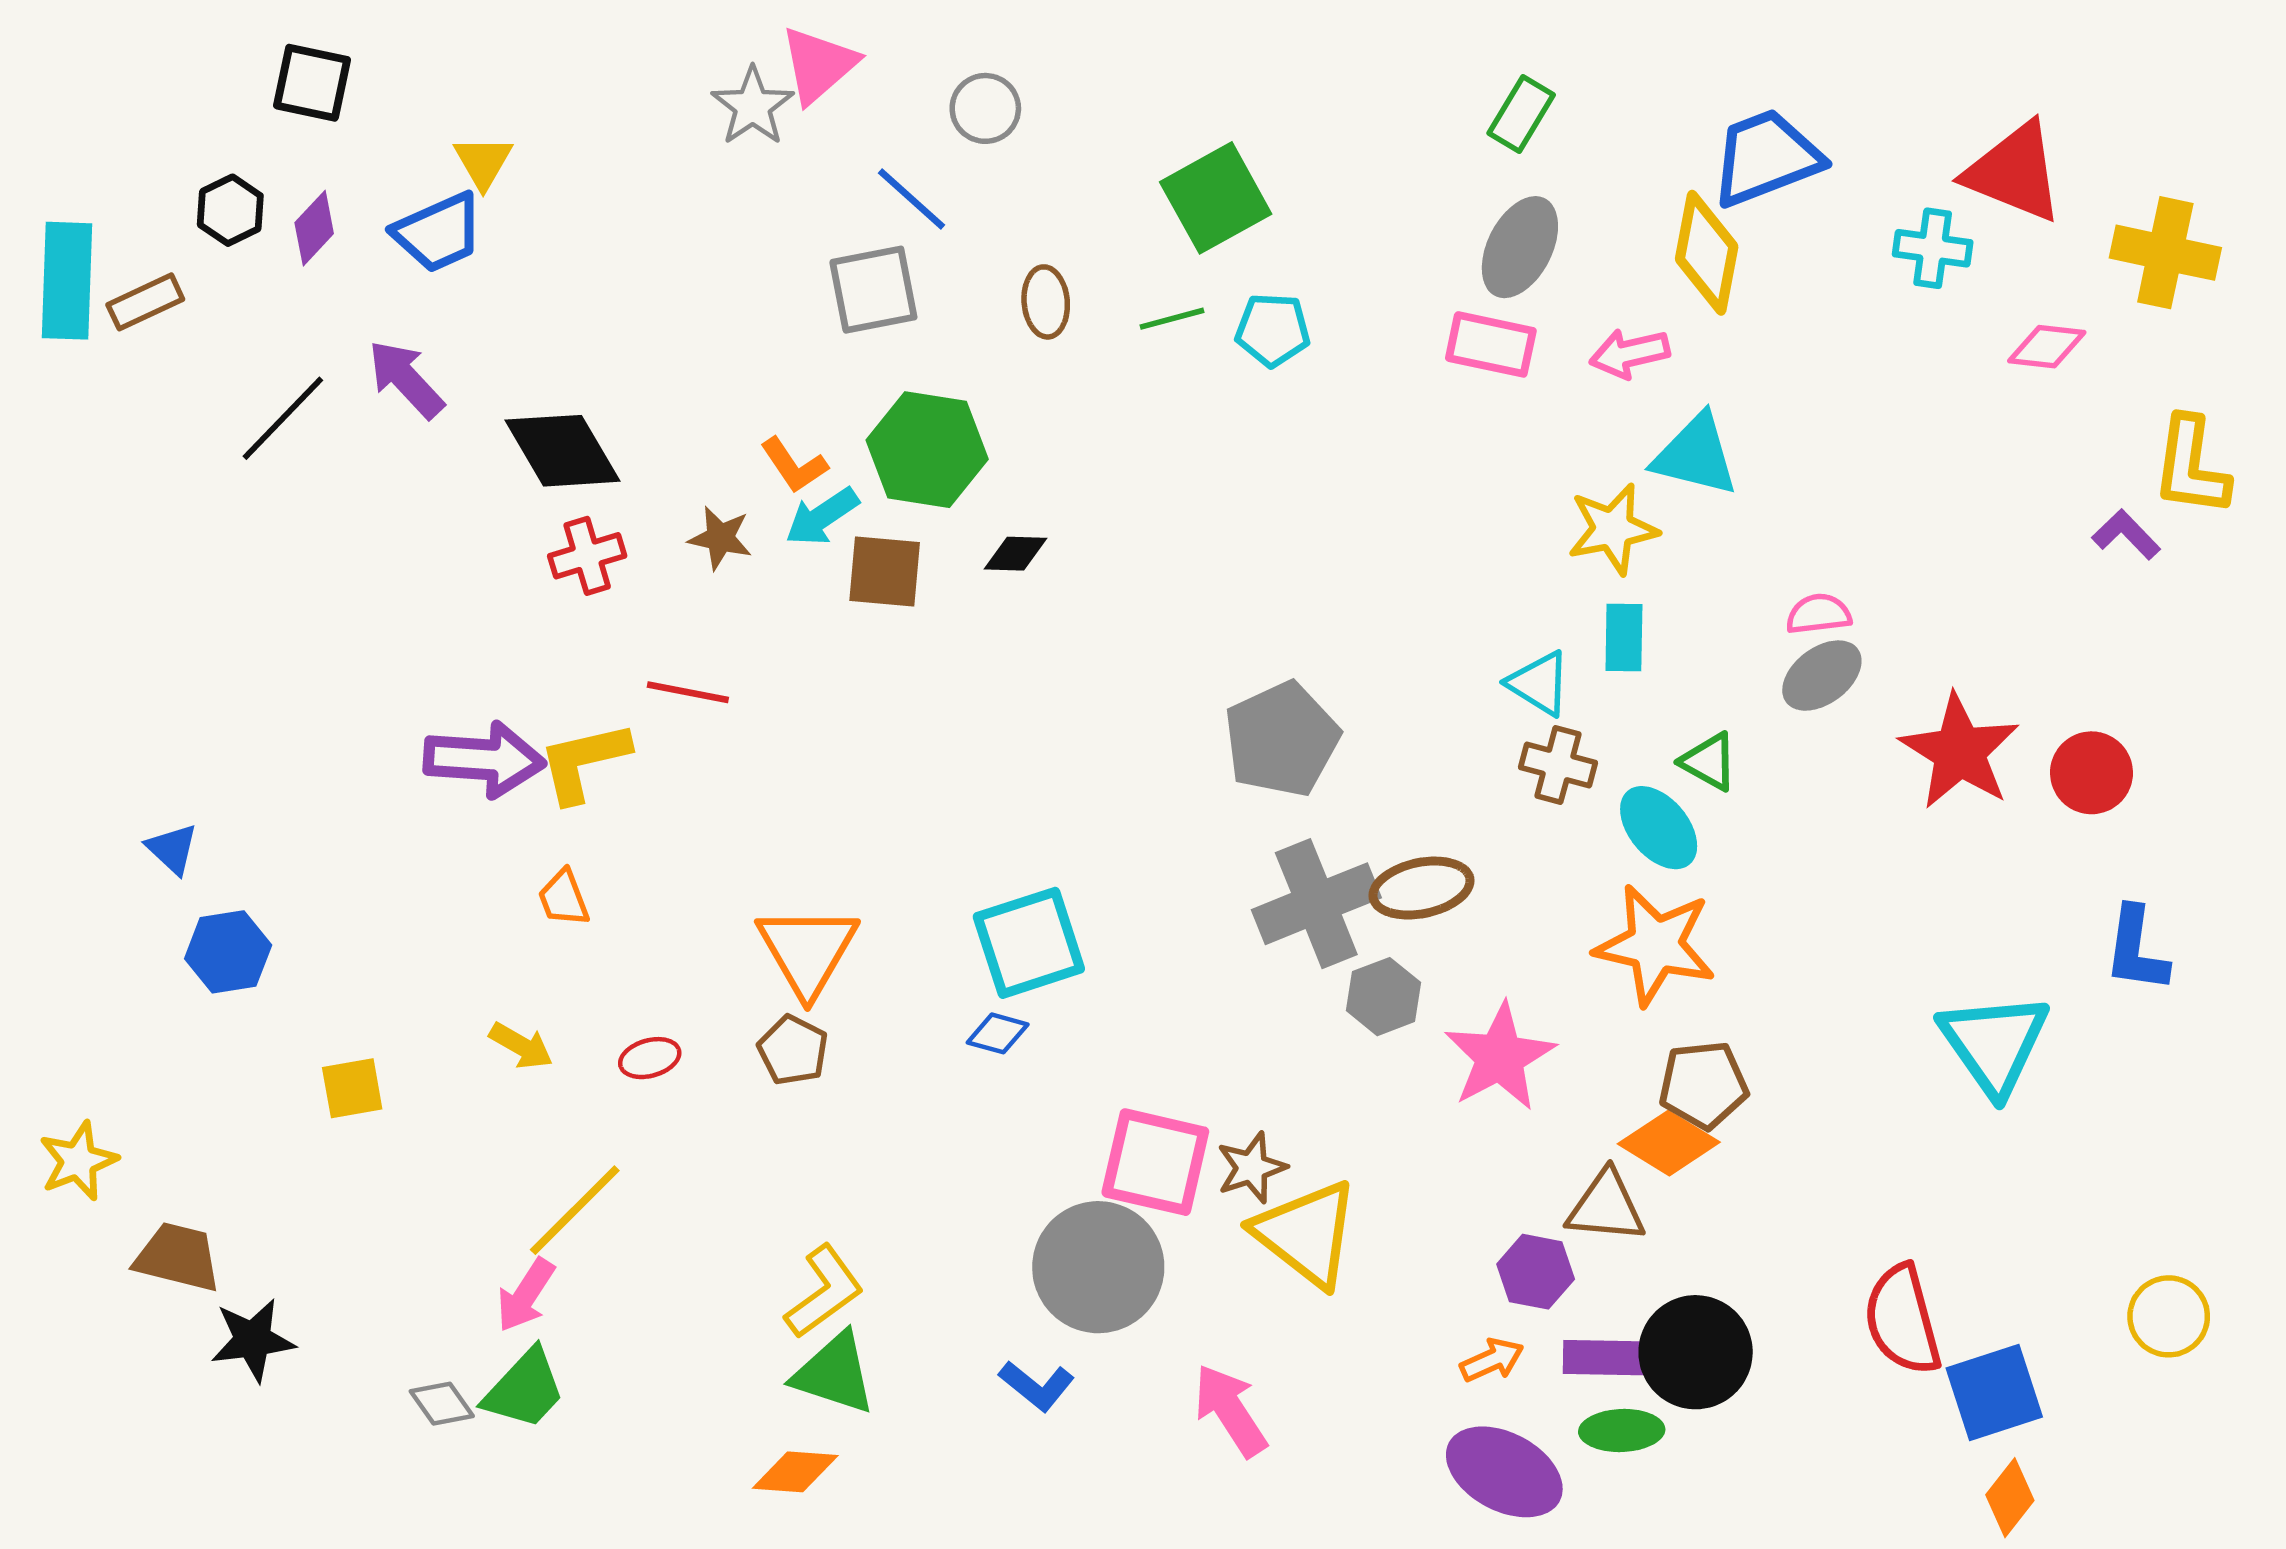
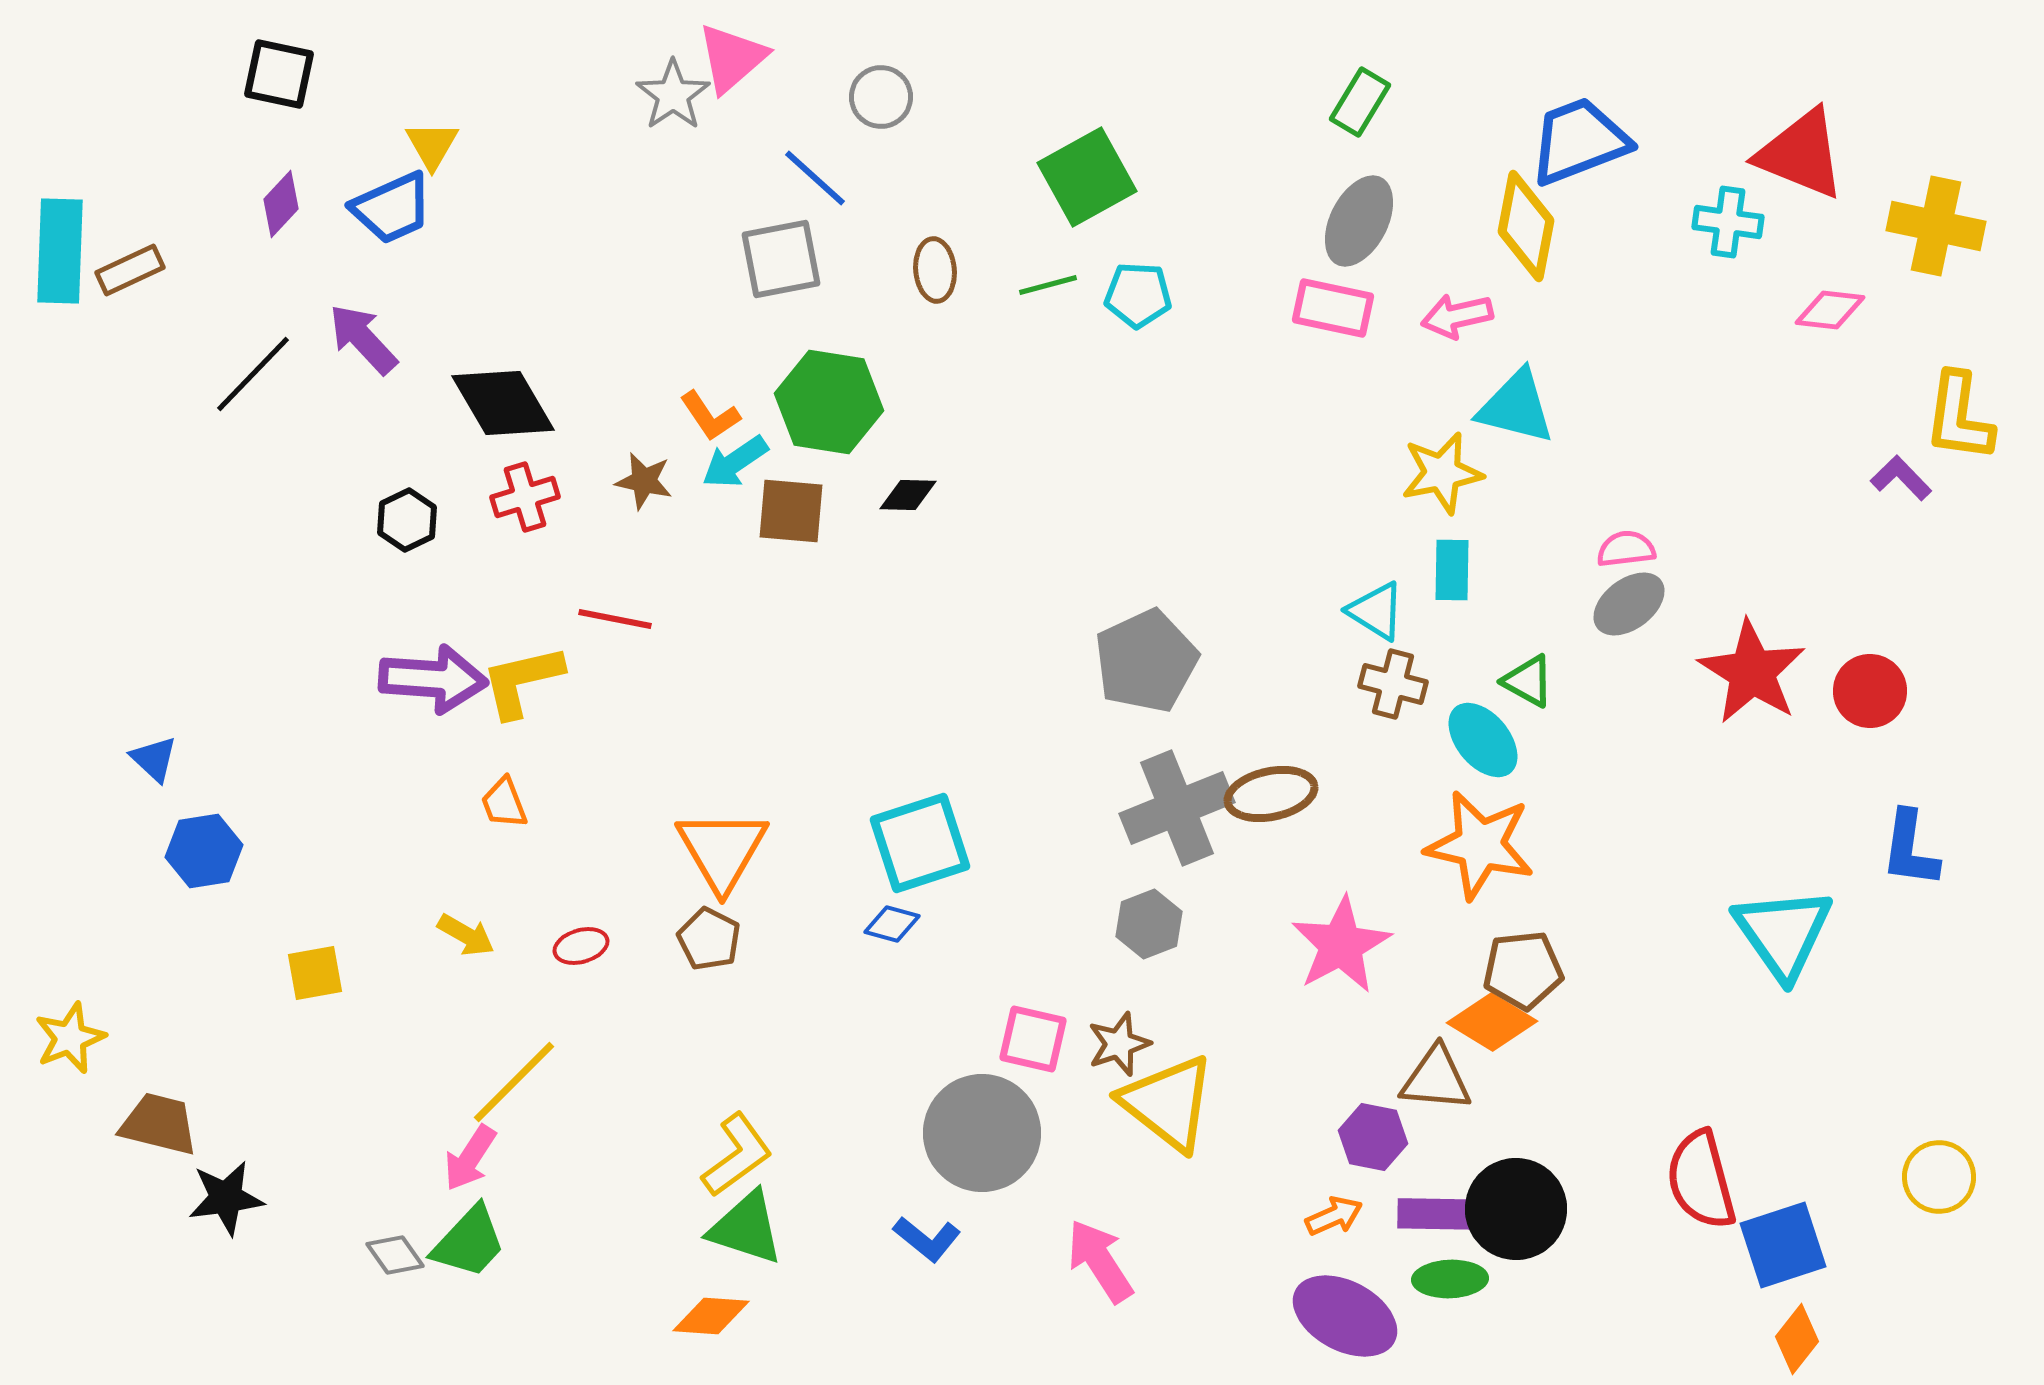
black hexagon: (230, 210) -> (407, 520), moved
gray hexagon: (1383, 997) -> (1149, 924), moved
pink square: (1155, 1162) -> (1033, 1039), size x0.7

